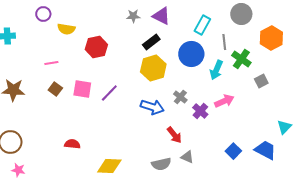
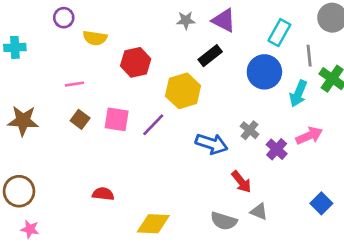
yellow hexagon: (153, 68) -> (183, 91), moved
gray semicircle: (161, 164) -> (224, 221), turned 30

